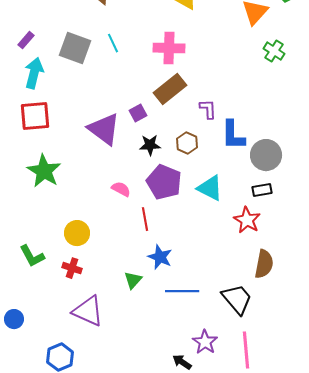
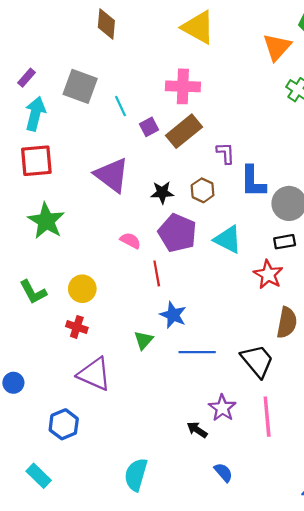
cyan line: (113, 43) -> (121, 106), moved
purple square: (138, 113) -> (149, 127), moved
green L-shape: (32, 256) -> (33, 292), moved

